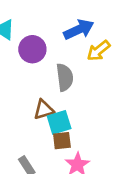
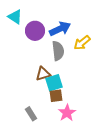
blue arrow: (79, 30) -> (60, 29), moved
yellow arrow: (98, 51) -> (82, 43), moved

